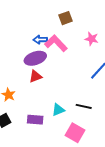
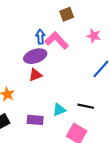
blue arrow: (40, 40) -> (40, 37), turned 88

